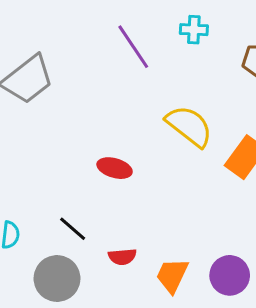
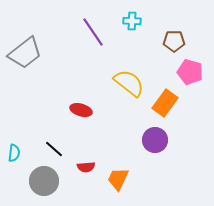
purple circle: (230, 275) -> (155, 140), moved

